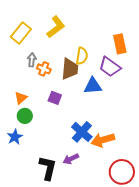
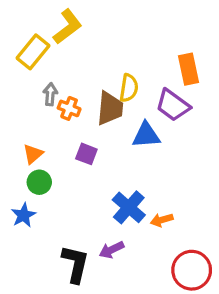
yellow L-shape: (56, 27) -> (68, 27), moved
orange arrow: (103, 140) -> (162, 220), size x0.6

